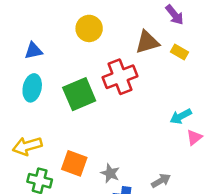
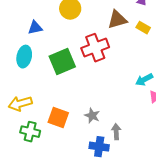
blue triangle: (33, 51) -> (35, 28), moved
gray star: (110, 173) -> (92, 116), moved
gray arrow: (161, 181) -> (116, 132), moved, turned -63

